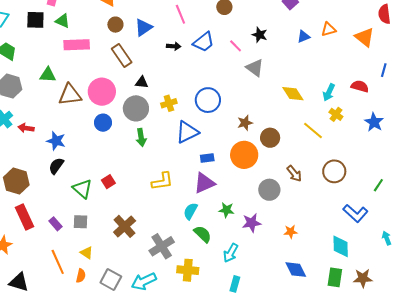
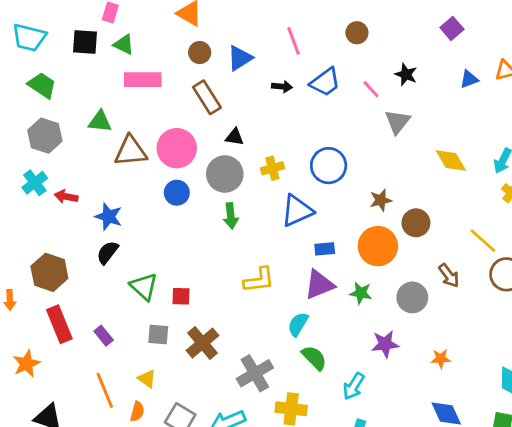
gray triangle: (255, 68) -> (397, 122), turned 30
yellow line: (313, 130) -> (483, 241), moved
red square: (108, 182) -> (181, 296), moved, turned 32
green star: (226, 210) -> (361, 293), moved
gray square: (81, 222) -> (158, 334), moved

